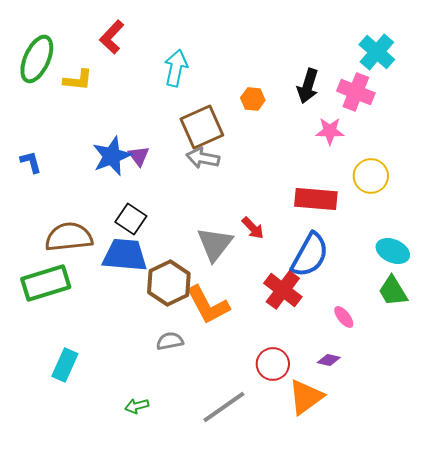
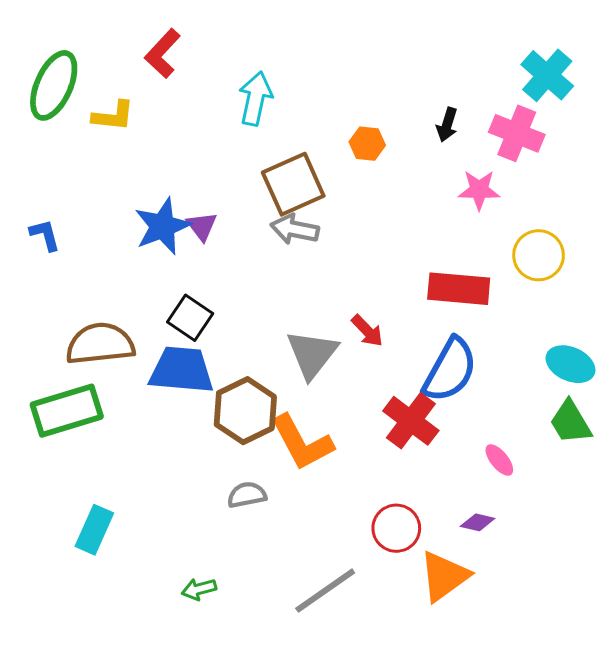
black arrow: (308, 86) -> (447, 125), size x0.7

